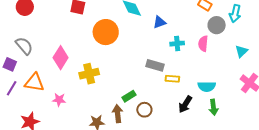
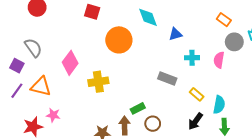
yellow rectangle: (172, 79) -> (197, 94), moved, turned 32
cyan semicircle: (207, 87) -> (219, 105), turned -84
pink star: (59, 100) -> (53, 115), moved

